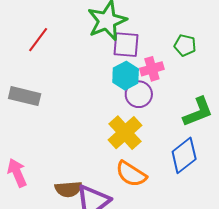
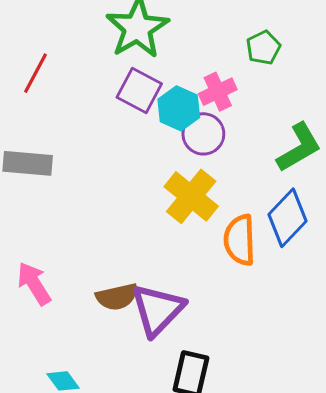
purple square: (126, 45) -> (139, 90), moved, turned 32
green pentagon: (185, 45) -> (263, 48), turned -30
orange semicircle: (131, 174) -> (240, 240), moved, turned 64

